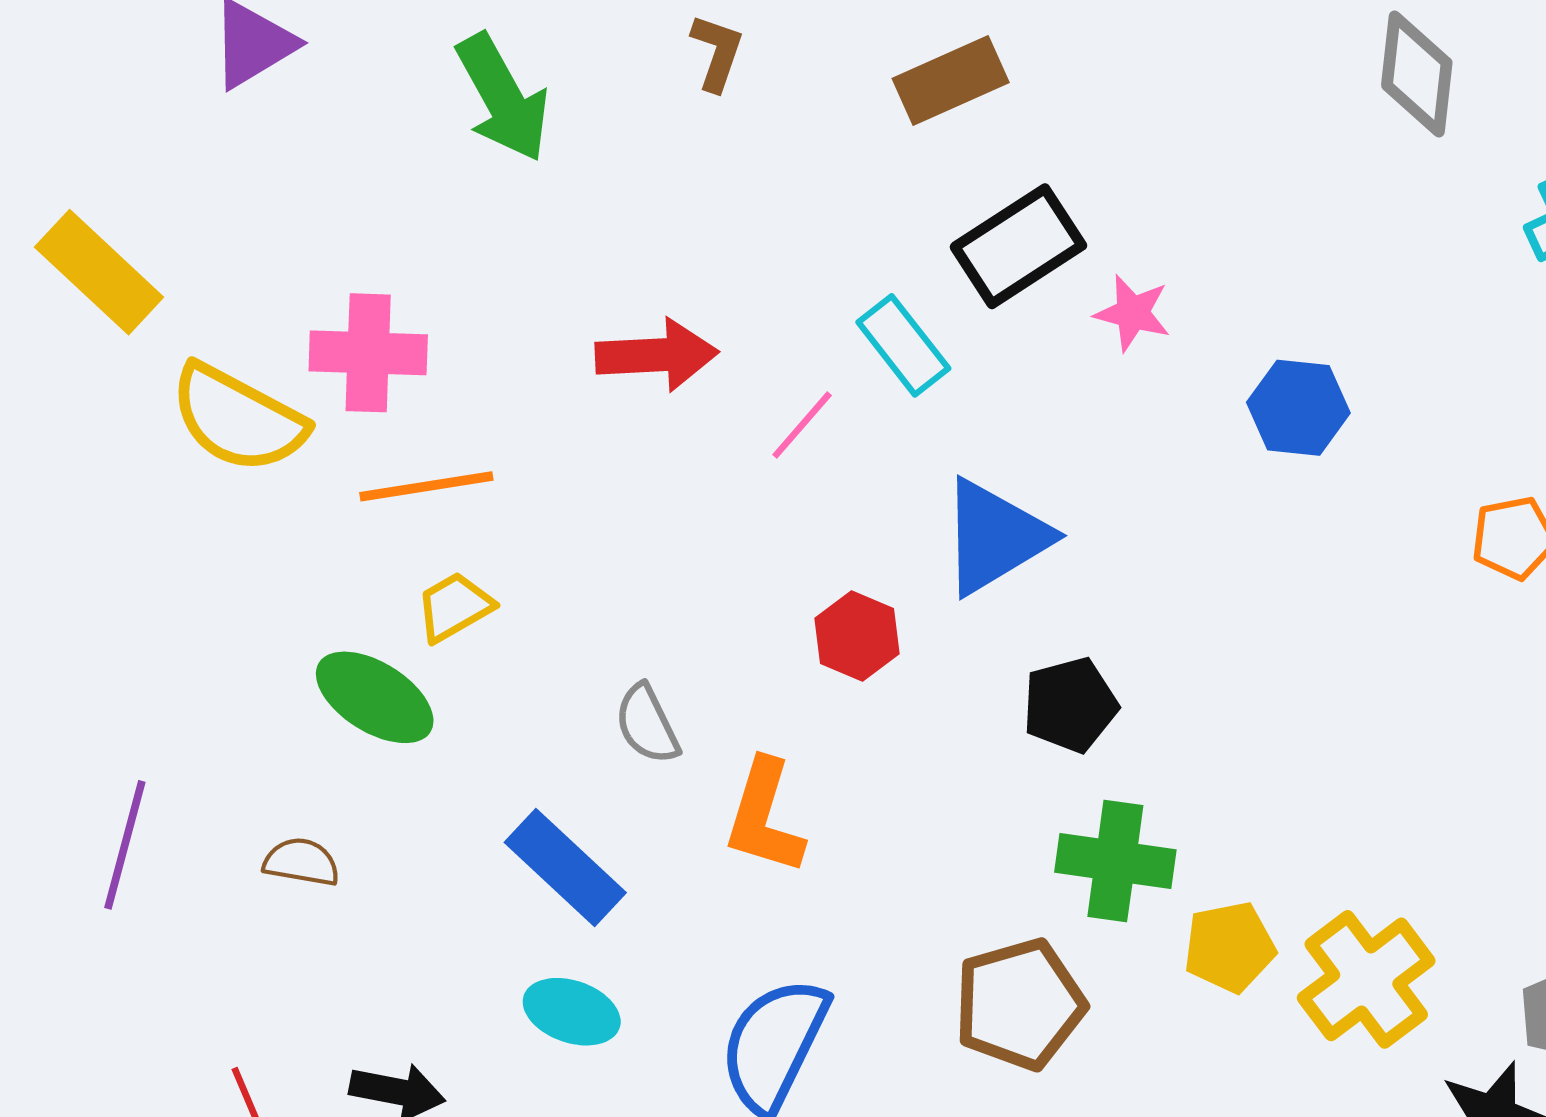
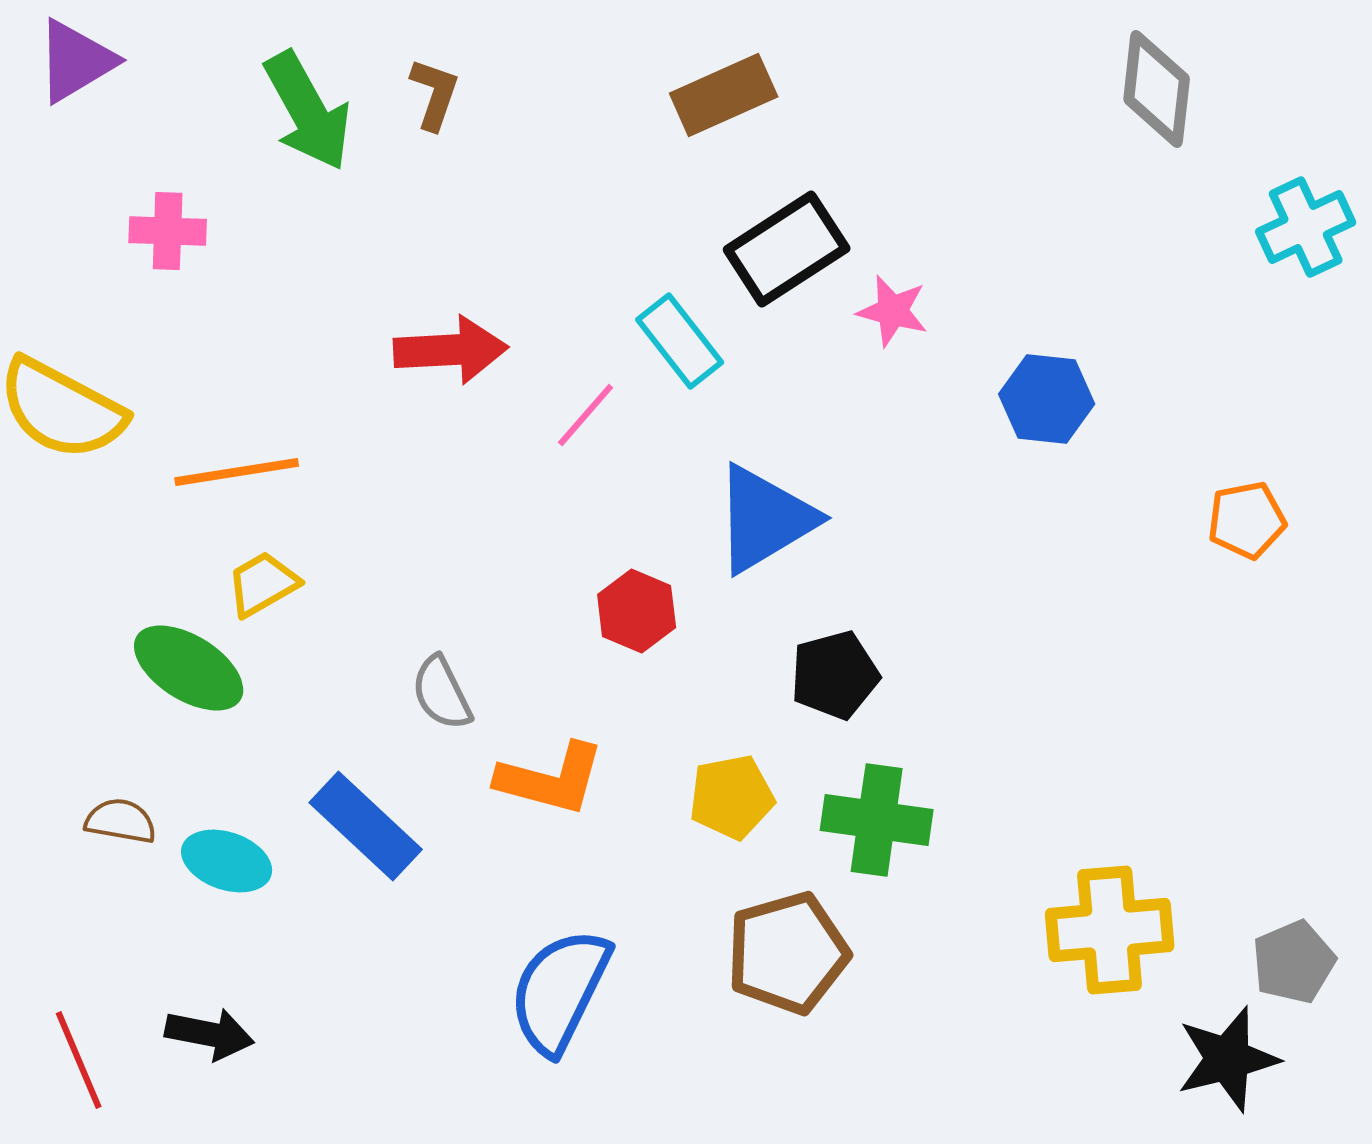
brown L-shape: (717, 52) -> (435, 94), moved
pink cross: (368, 353) -> (168, 231), moved, size x0.7
orange L-shape: (764, 817) -> (551, 779), turned -92
yellow pentagon: (1229, 947) -> (732, 797), moved
yellow cross: (1366, 979) -> (1110, 930), turned 32
cyan ellipse: (572, 1012) -> (227, 861), moved

